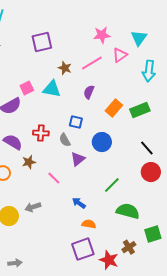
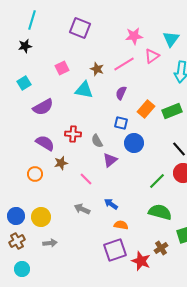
purple square: (42, 42) -> (80, 28), moved, turned 35
pink square: (27, 88) -> (62, 68), moved
blue square: (76, 122) -> (121, 123), moved
green line: (112, 185) -> (157, 181), moved
gray arrow: (33, 207) -> (82, 209), moved, turned 42
gray arrow: (15, 263) -> (50, 243), moved

